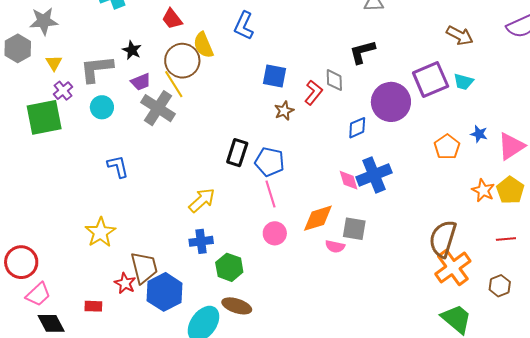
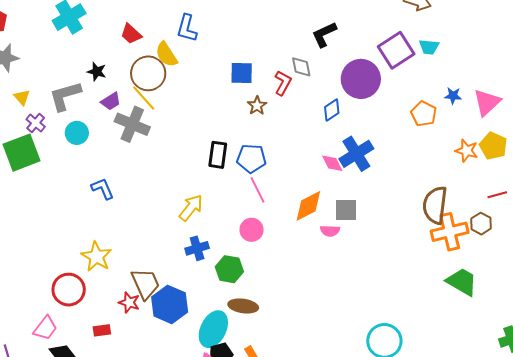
blue L-shape: (244, 26) -> (187, 28), moved
pink circle: (275, 233) -> (252, 230), moved
red circle: (21, 262) -> (69, 290), moved
orange cross: (453, 268) -> (450, 232), turned 33
brown hexagon: (500, 286) -> (481, 224), moved

